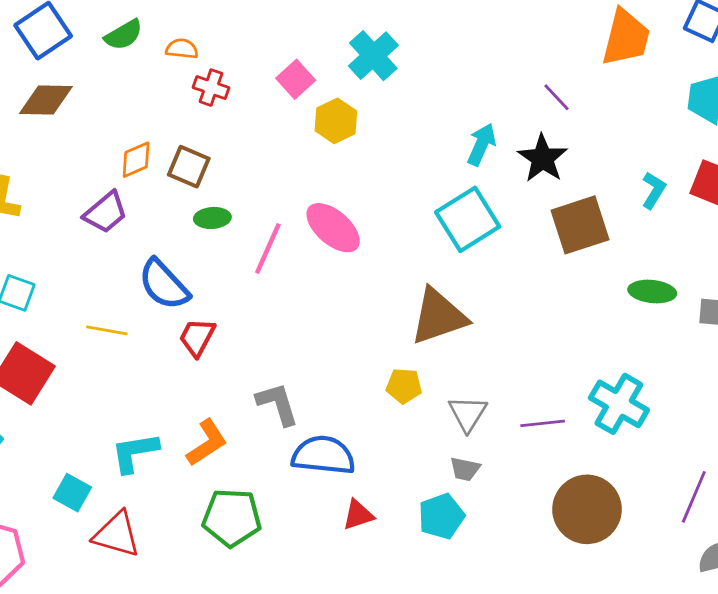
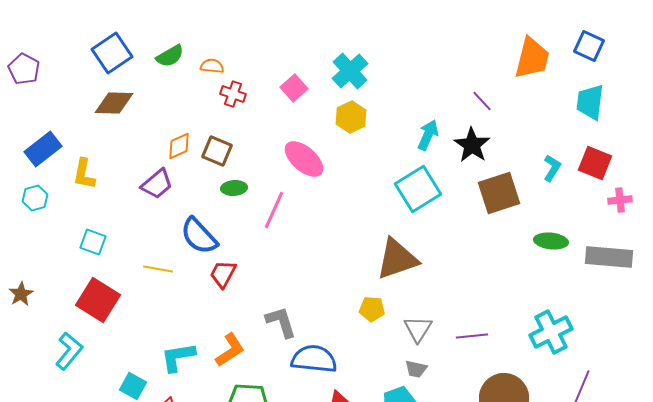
yellow hexagon: (336, 121) -> (351, 117), moved
pink ellipse: (333, 228) -> (304, 159), moved
cyan cross: (619, 404) -> (551, 332), moved, turned 33

